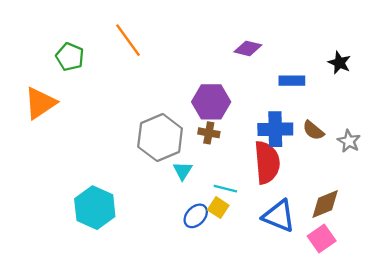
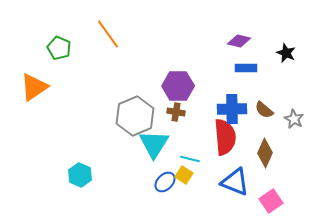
purple diamond: (248, 48) -> (239, 41), moved
cyan triangle: (183, 171) -> (154, 144), size x1.8
brown diamond: (325, 204) -> (265, 153), moved, turned -44
cyan hexagon: (95, 208) -> (80, 175), size x0.7

